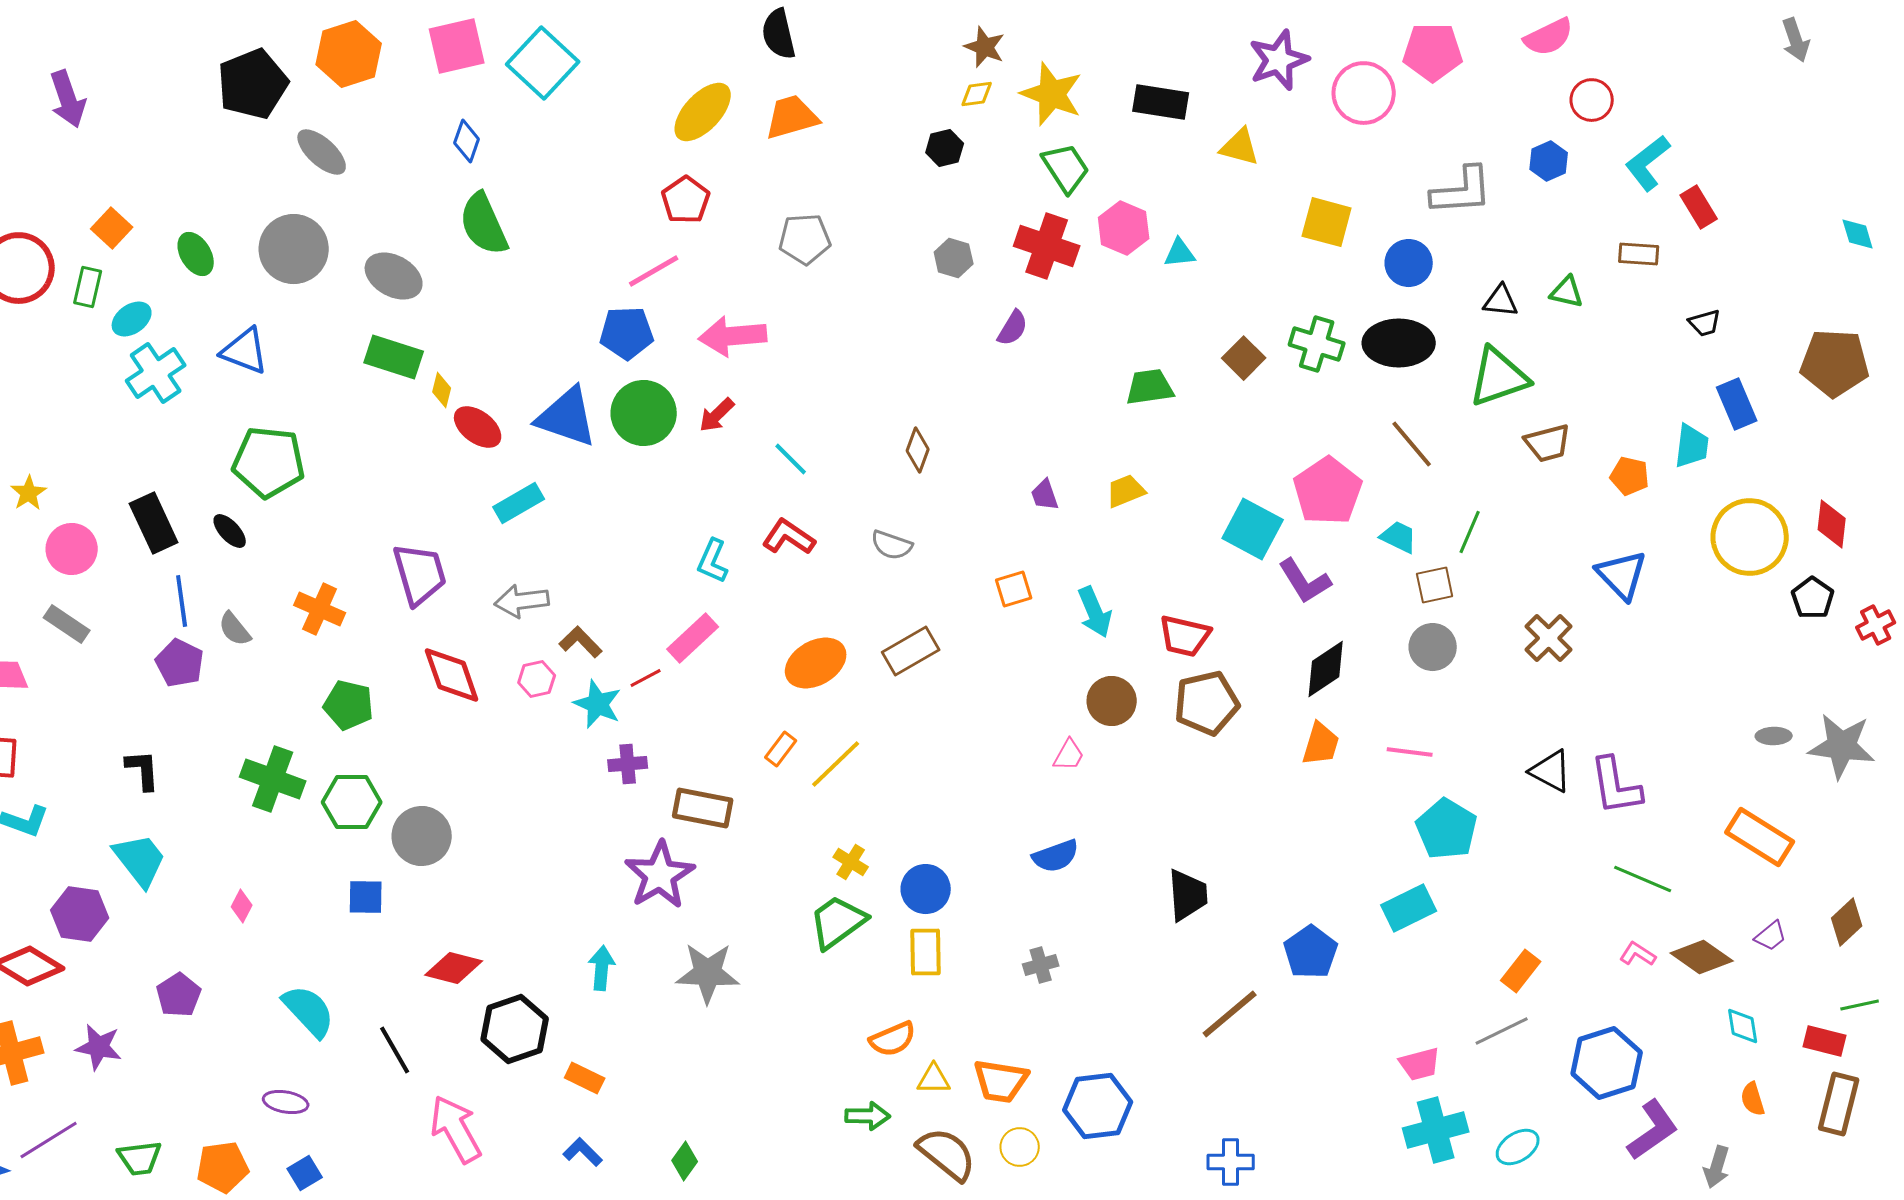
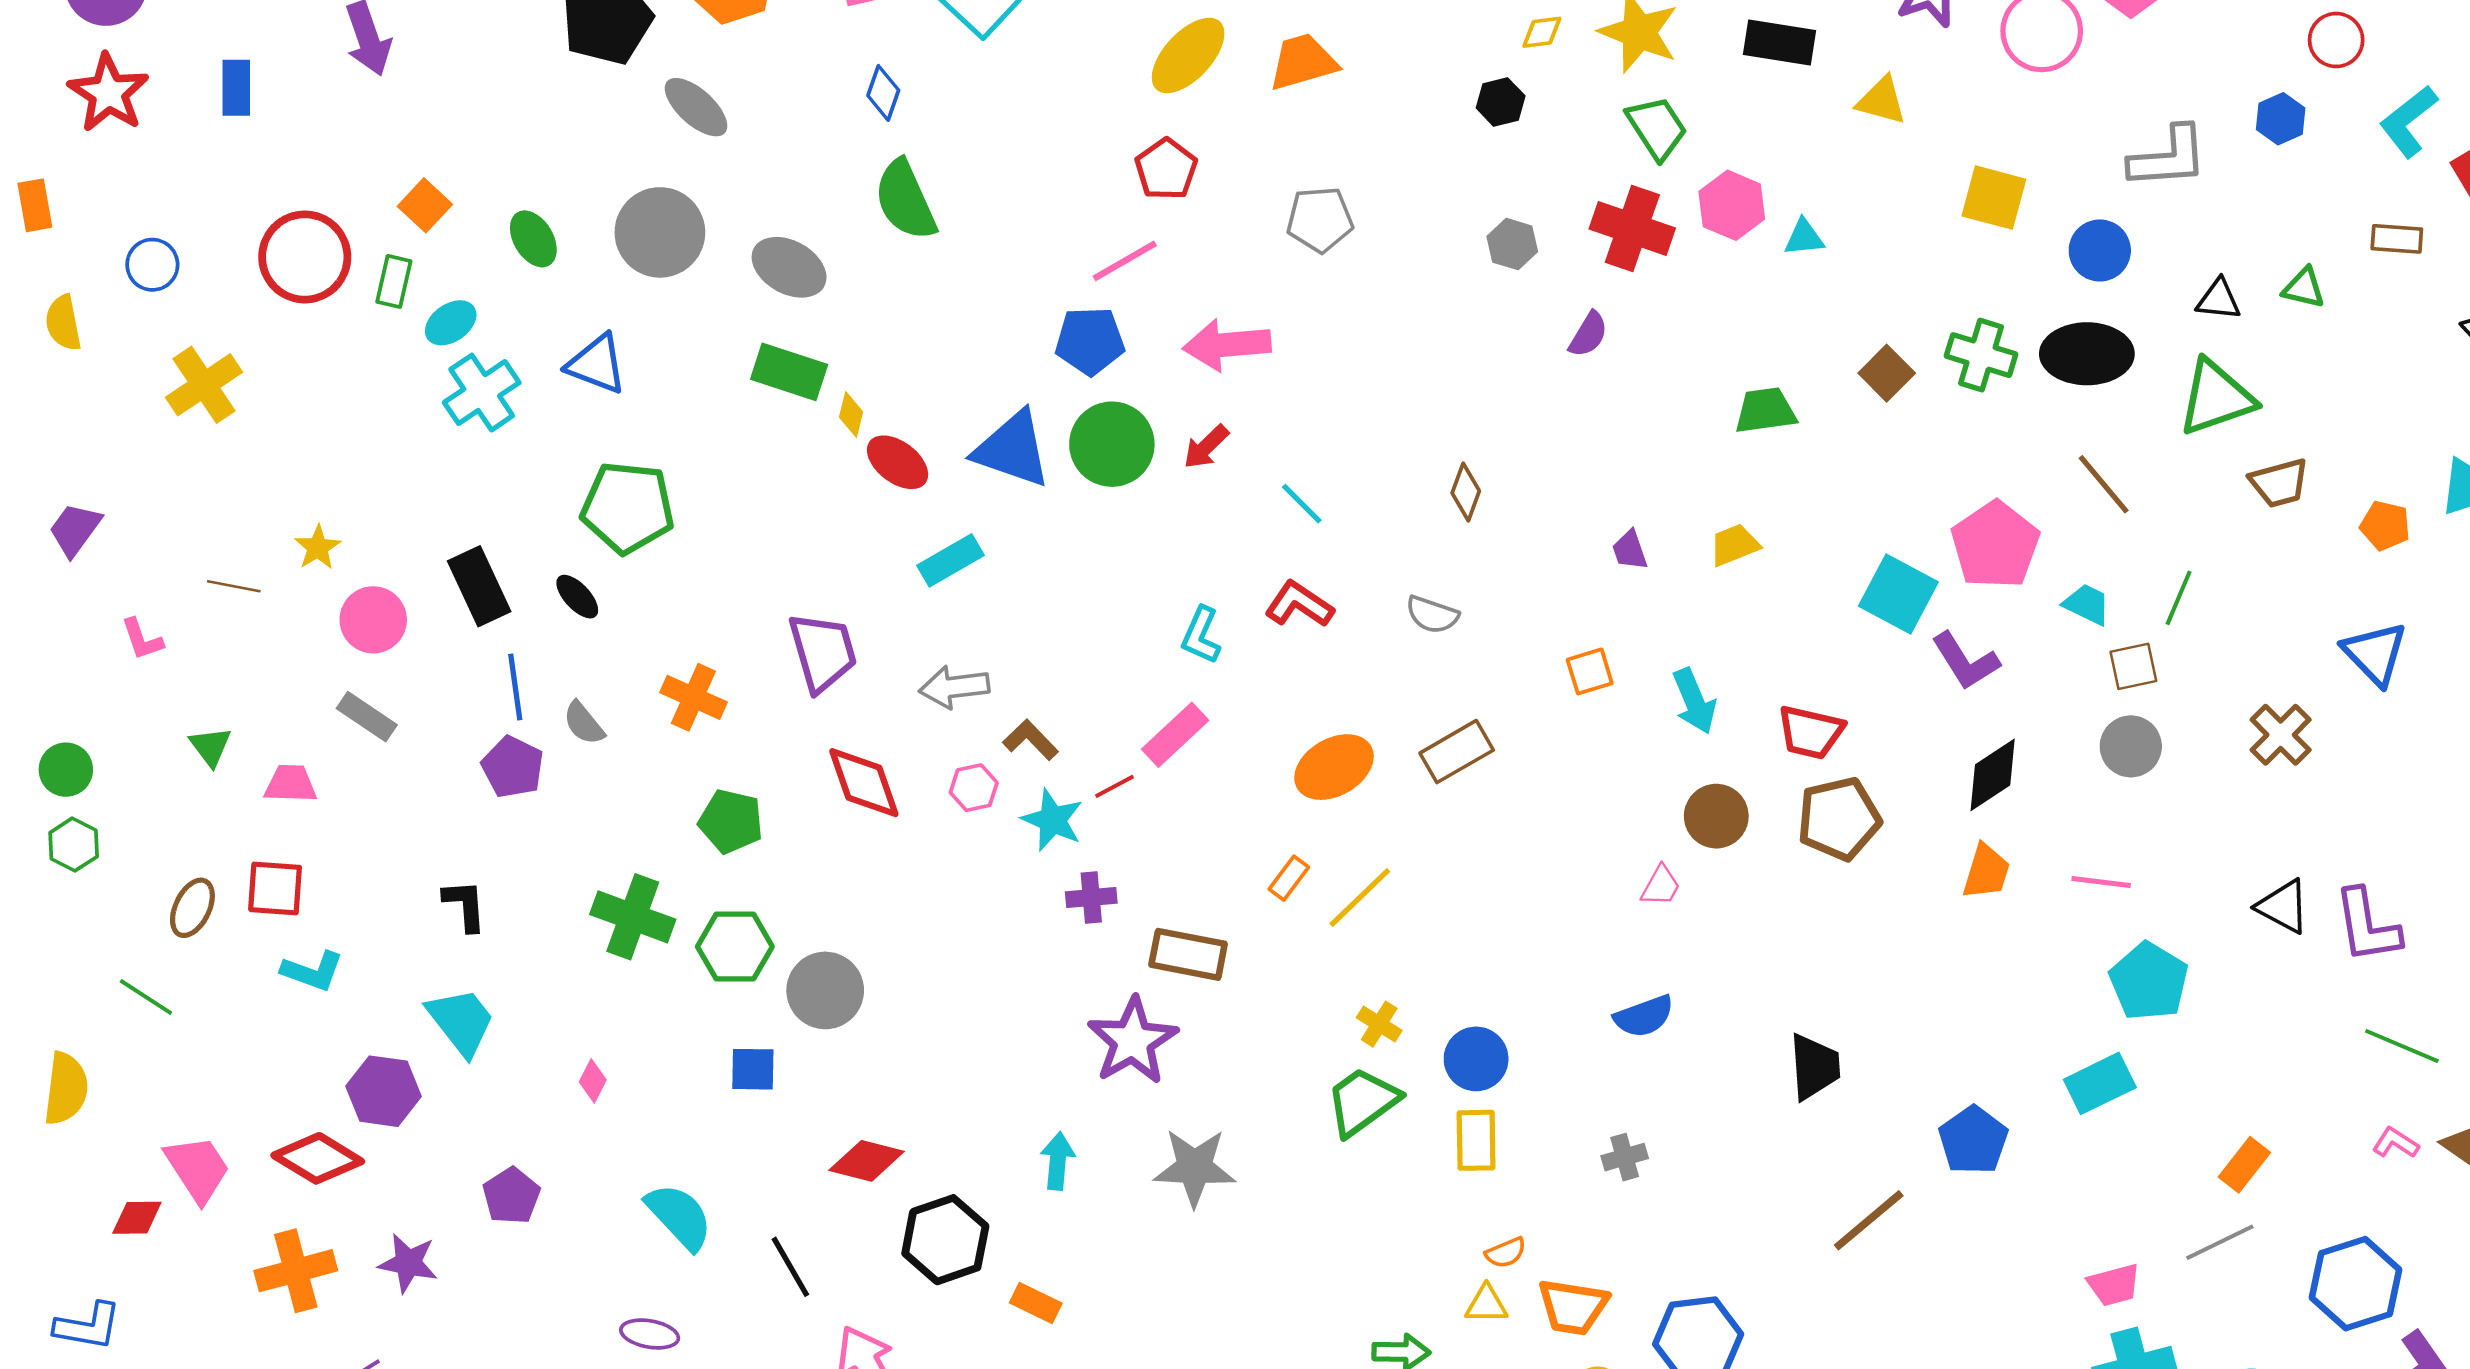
orange semicircle: (893, 1039) -> (1506, 1253), moved, size x0.7

